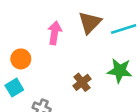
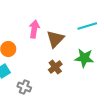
brown triangle: (90, 22) -> (55, 39), moved

